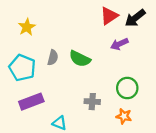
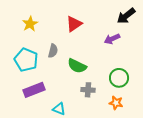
red triangle: (109, 16) -> (74, 24), moved
green semicircle: (80, 59) -> (77, 66), moved

